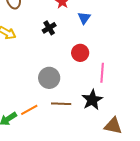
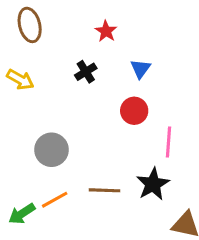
blue triangle: (84, 18) -> (140, 69), moved
gray circle: (49, 78) -> (51, 150), moved

